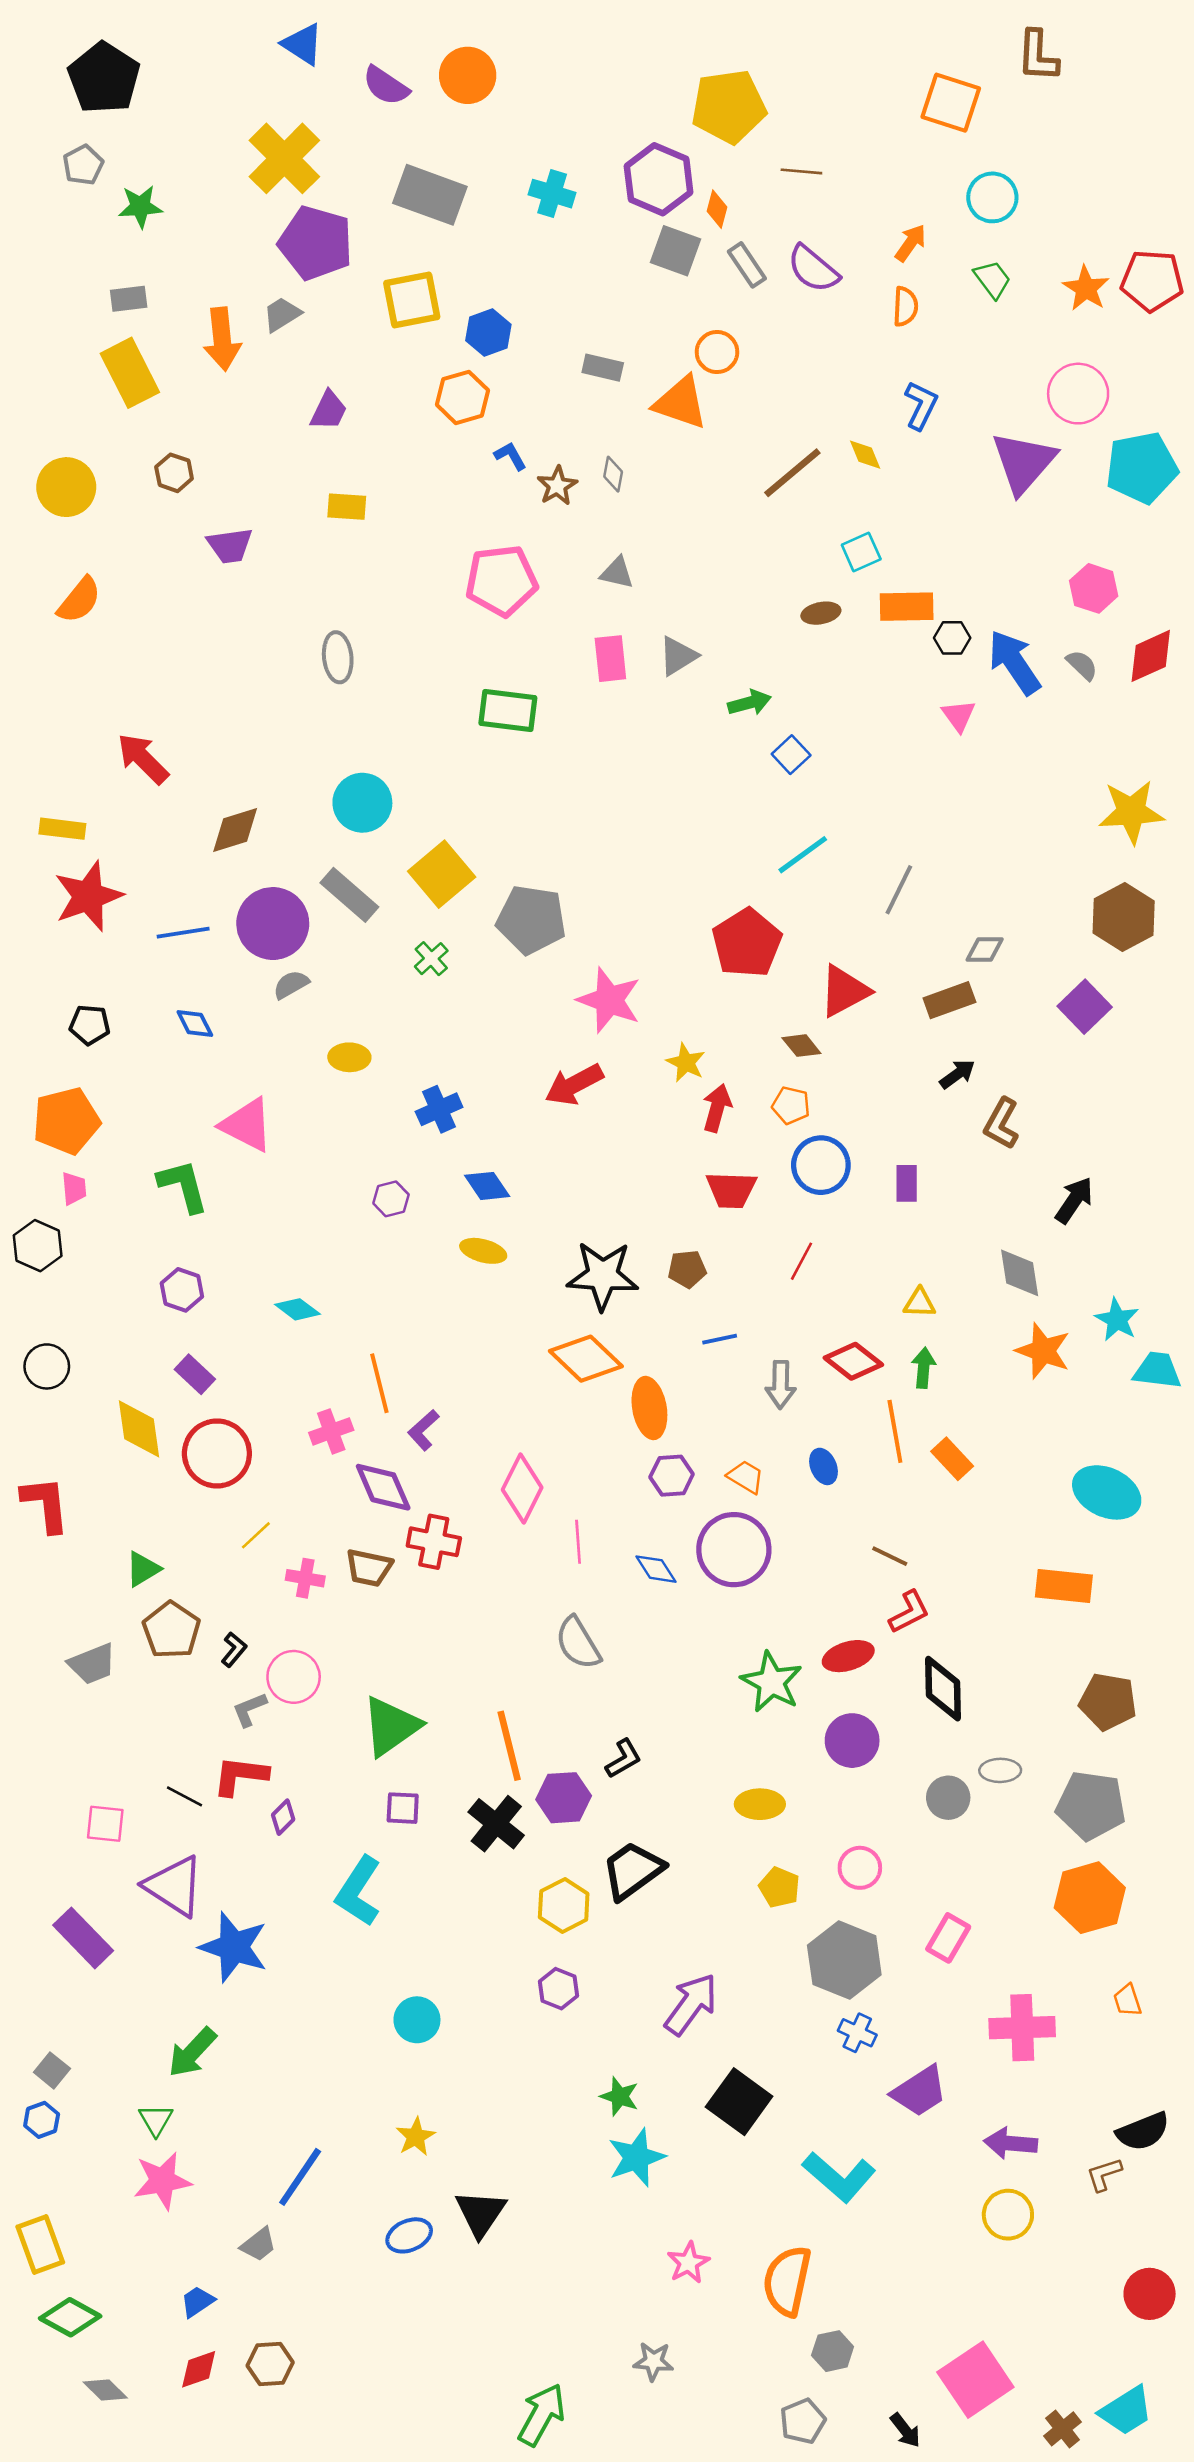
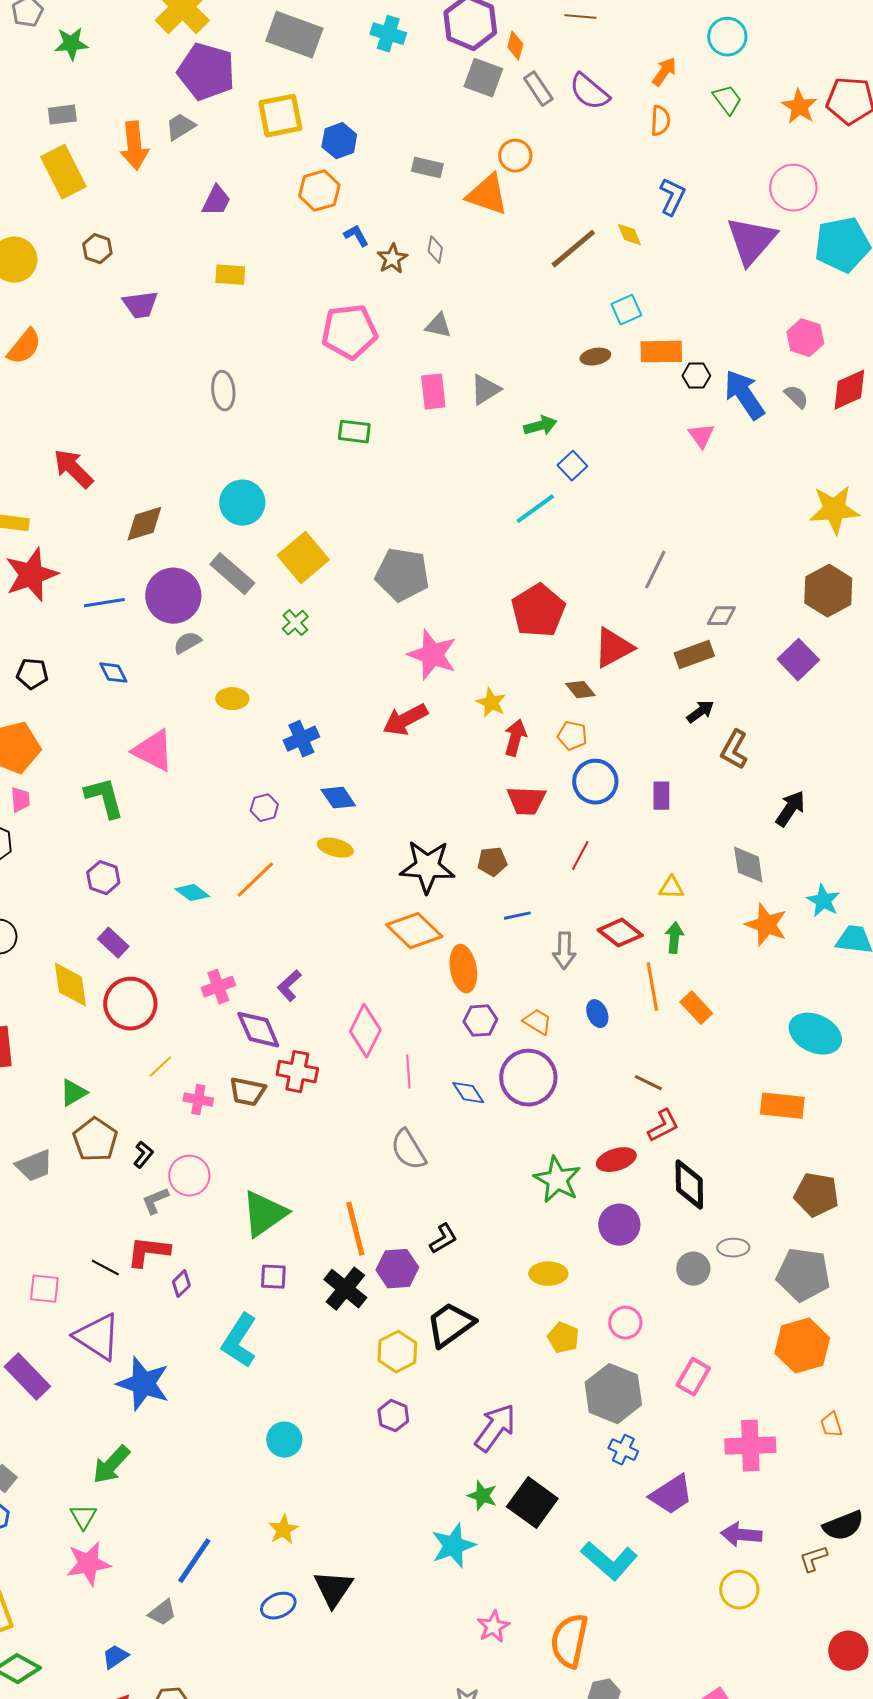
green rectangle: (508, 711) -> (354, 432), size x0.7
cyan line: (803, 855) -> (535, 509), moved
gray pentagon: (531, 920) -> (402, 575), moved
orange line: (379, 1383) -> (255, 880), moved, turned 60
green star: (620, 2096) -> (482, 1496), moved

